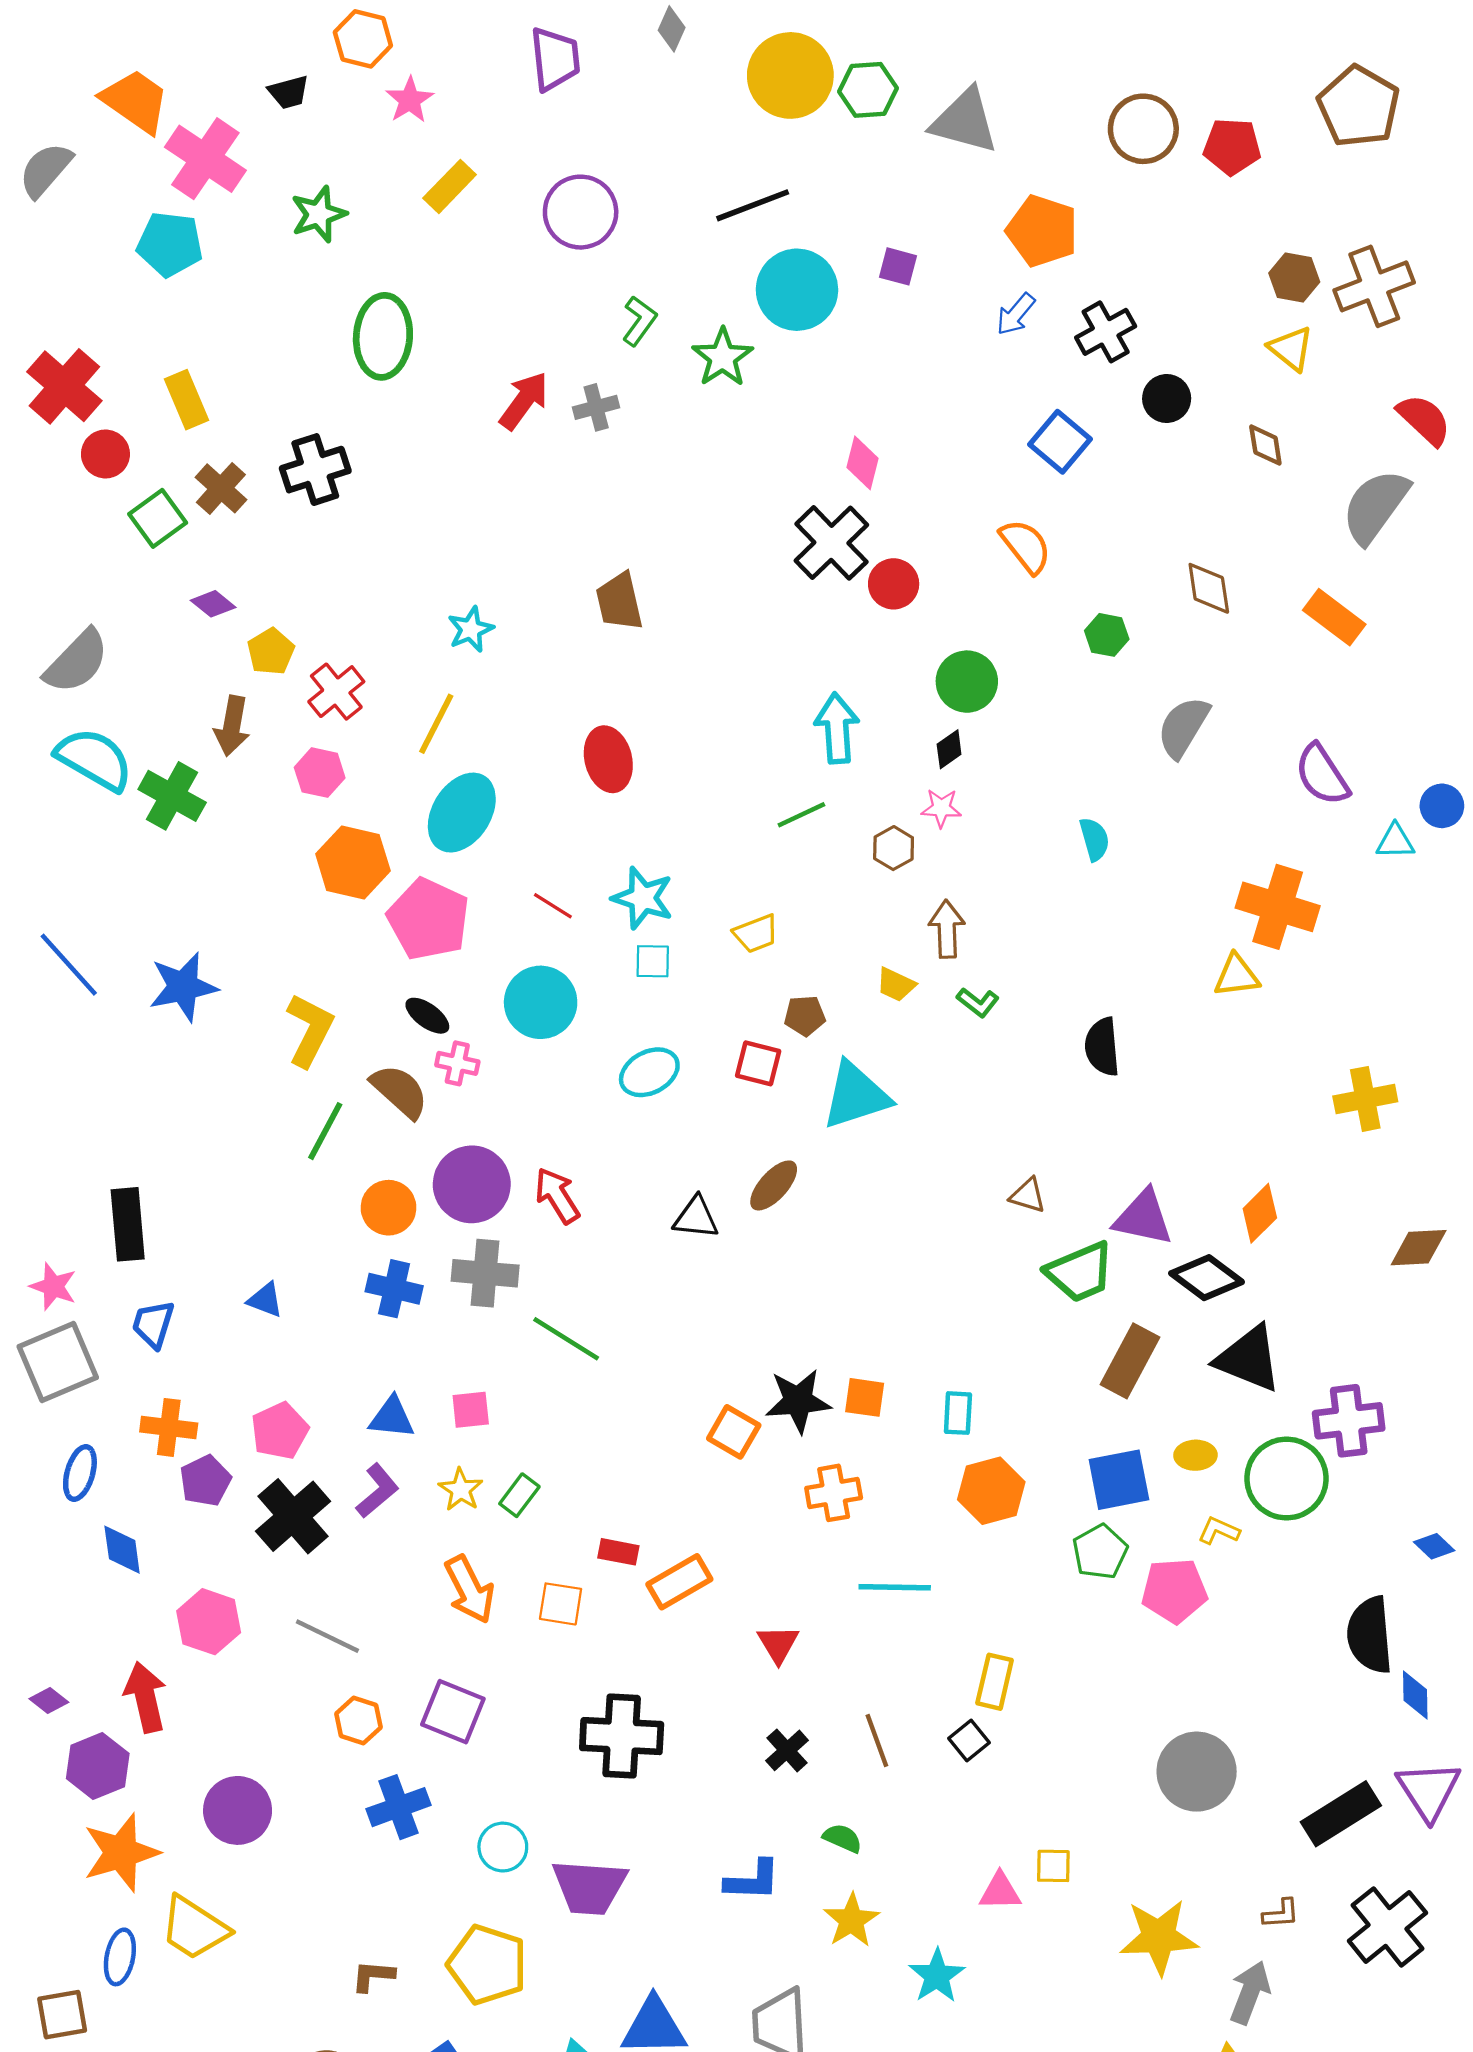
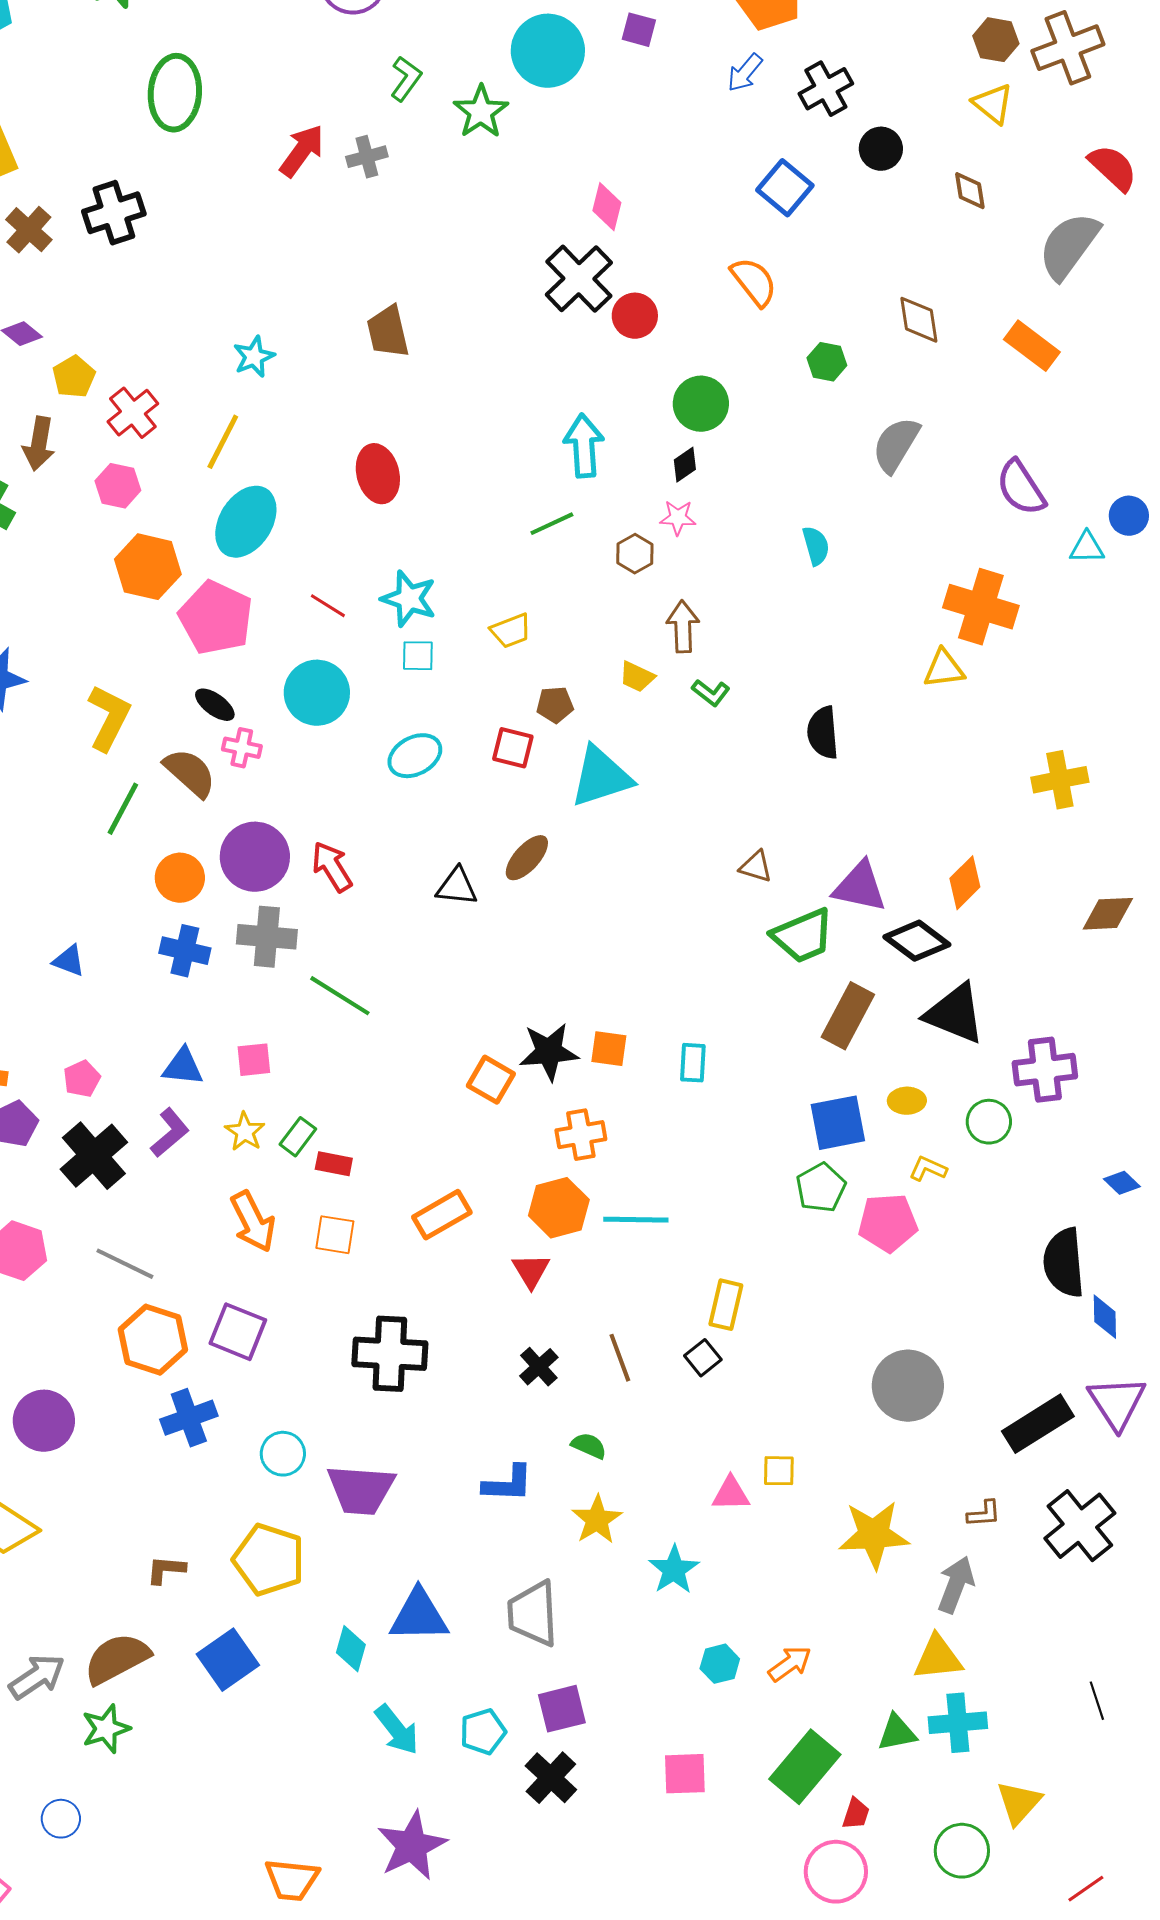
pink pentagon: (280, 1431) -> (82, 1079), size x0.7
green circle: (1286, 1479) -> (989, 1122), size x0.6
orange hexagon: (991, 1491) -> (559, 1208), moved
red rectangle: (618, 1552) -> (334, 1164), moved
orange hexagon: (359, 1721) -> (153, 1340), size x1.6

